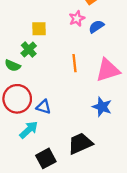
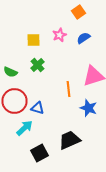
pink star: (77, 19) -> (60, 35), moved
green cross: (29, 49) -> (38, 65), moved
orange line: (75, 63) -> (68, 89), moved

